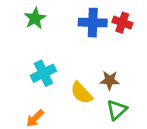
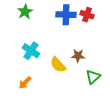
cyan cross: (43, 73) -> (31, 51), turned -30
green triangle: (117, 110) -> (93, 77), moved

